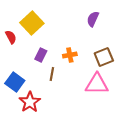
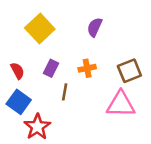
purple semicircle: (93, 19) -> (95, 27), moved
red semicircle: (11, 37) -> (17, 71), moved

